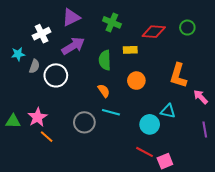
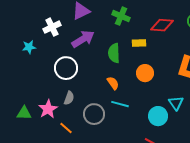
gray semicircle: (34, 66) -> (69, 98), moved
cyan triangle: (168, 111) -> (176, 103), turned 42
orange line: (47, 137) -> (66, 128), moved

